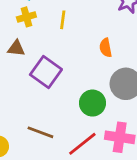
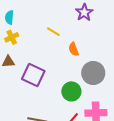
yellow line: (63, 20) -> (53, 32), moved, turned -56

